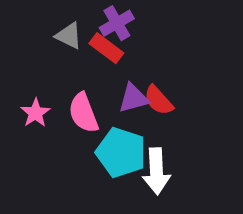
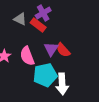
purple triangle: (133, 98) -> (51, 49), turned -42
cyan pentagon: (121, 152) -> (45, 75), turned -30

